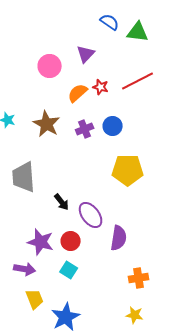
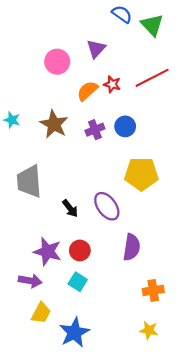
green triangle: (138, 32) -> (152, 25), turned 40
purple ellipse: (91, 215) -> (107, 206), moved
yellow trapezoid: (35, 299) -> (41, 313), turned 50

